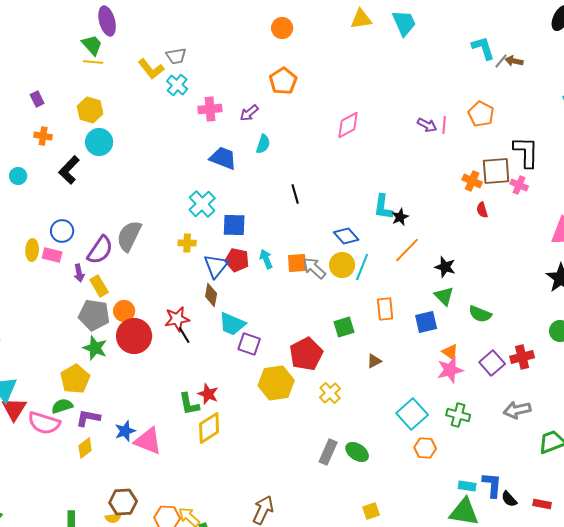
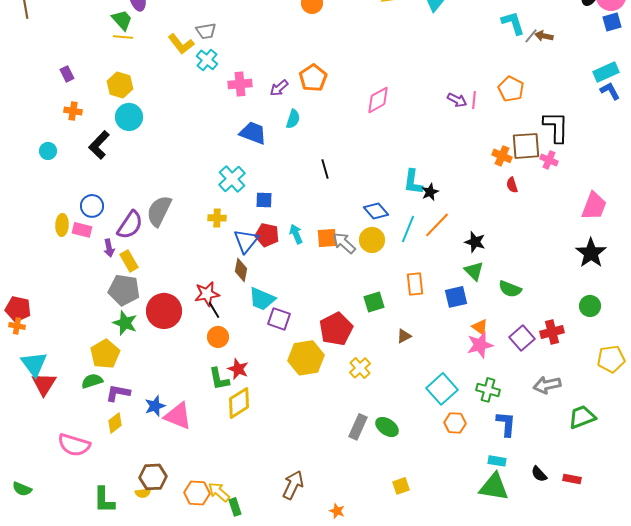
orange pentagon: (283, 81) -> (313, 78), moved
blue square: (234, 225) -> (264, 200), size x0.7
cyan line: (362, 267) -> (408, 229), moved
orange circle: (124, 311) -> (218, 337), moved
pink semicircle: (44, 423) -> (74, 445), moved
blue L-shape: (492, 485) -> (506, 424), moved

